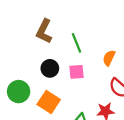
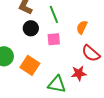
black circle: (50, 68) -> (31, 28), moved

